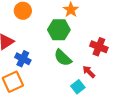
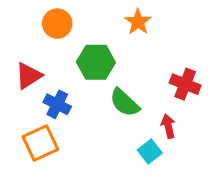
green hexagon: (59, 30) -> (96, 62), moved
red arrow: (89, 72) -> (168, 126), turned 32

